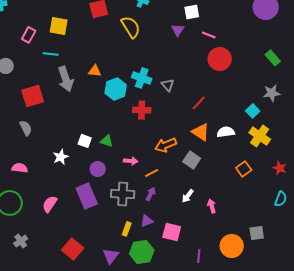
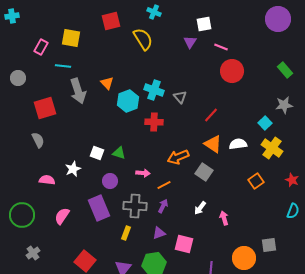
orange triangle: (95, 71) -> (107, 83), turned 40
pink semicircle: (20, 168) -> (47, 180), moved
yellow rectangle: (127, 229) -> (126, 233), moved

